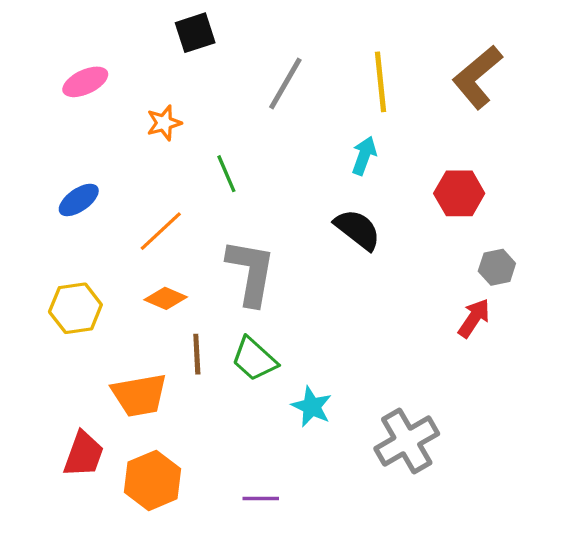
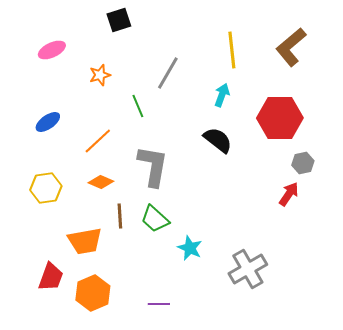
gray line: (285, 84) -> (168, 73), moved
red hexagon: (459, 193) -> (280, 118), size x1.5

